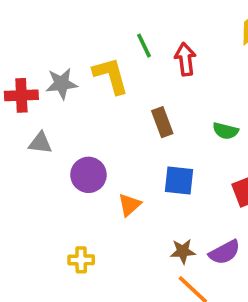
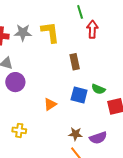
green line: (144, 46) -> (80, 12), moved
green semicircle: (225, 131) -> (98, 89), moved
purple circle: (88, 175) -> (15, 82), moved

